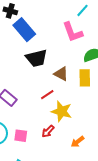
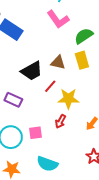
black trapezoid: (36, 58) -> (32, 71), moved

